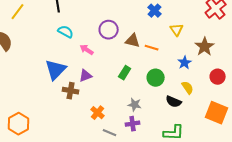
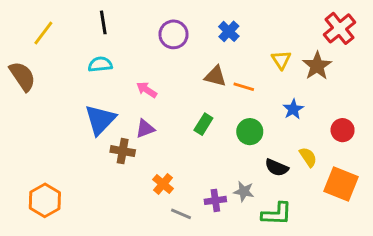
blue cross: (155, 11) -> (229, 31), moved
purple circle: (109, 30) -> (174, 34), moved
cyan semicircle: (66, 32) -> (100, 64), moved, turned -35
brown star: (205, 47) -> (317, 66), moved
yellow semicircle: (188, 88) -> (308, 157), moved
gray star: (135, 105) -> (244, 191), moved

